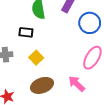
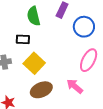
yellow square: (36, 58) -> (34, 63), size x1.5

